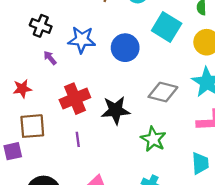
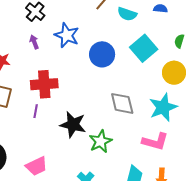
gray diamond: (163, 92) -> (122, 103), turned 44
black star: (116, 110) -> (73, 125), moved
purple line: (78, 139) -> (36, 111), moved

